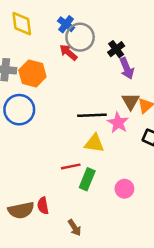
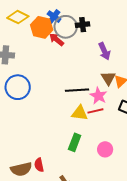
yellow diamond: (22, 24) -> (18, 17), turned -55
black cross: (116, 49) -> (83, 25), moved, turned 32
orange hexagon: (32, 74) -> (42, 27), moved
red line: (71, 166) -> (95, 111), moved

